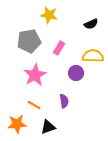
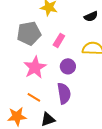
purple circle: (76, 73) -> (68, 66), moved
purple semicircle: (64, 101) -> (64, 93), size x1.5

